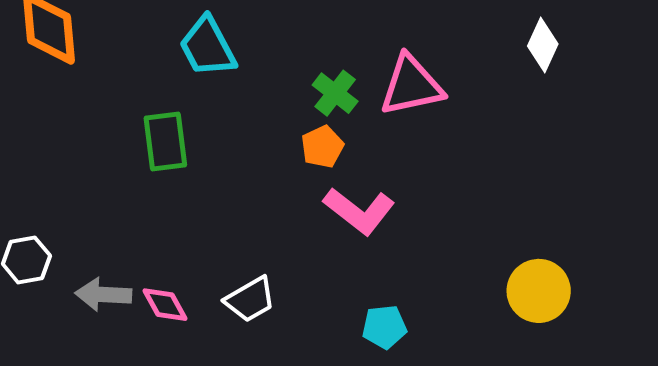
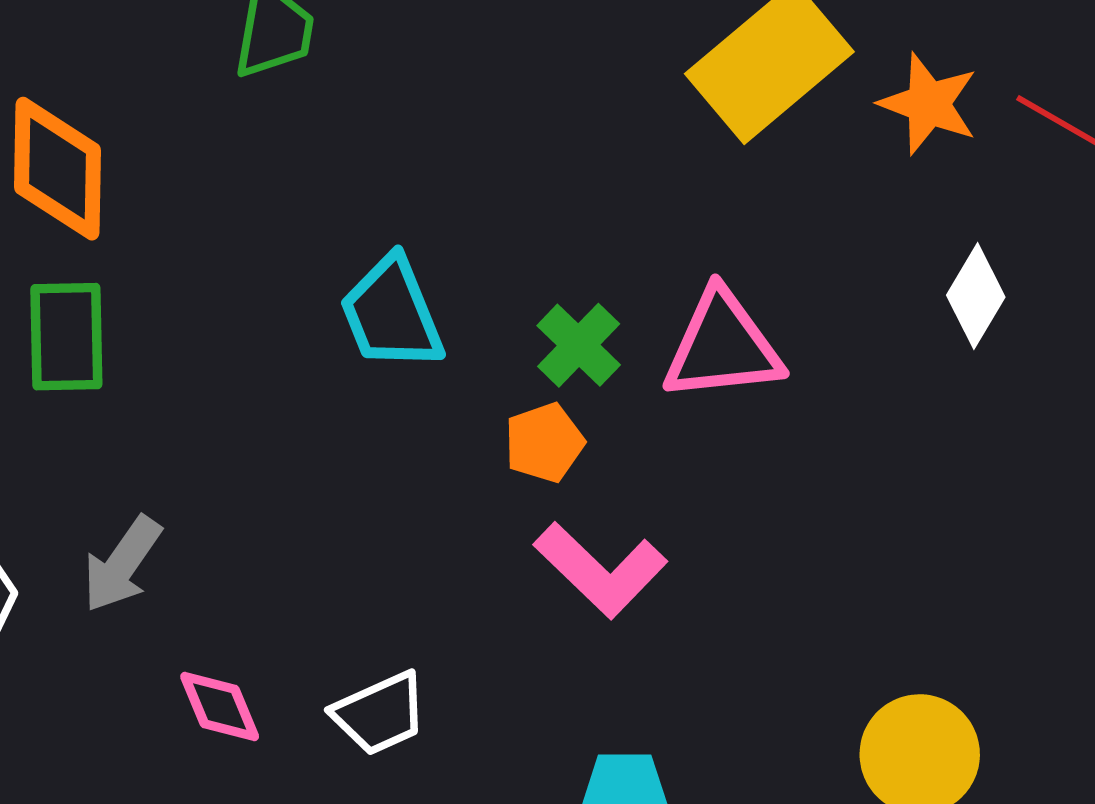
cyan trapezoid: (208, 47) -> (392, 314), moved
green rectangle: (165, 141) -> (66, 337), moved
gray arrow: (103, 295) -> (122, 564), moved, turned -64

